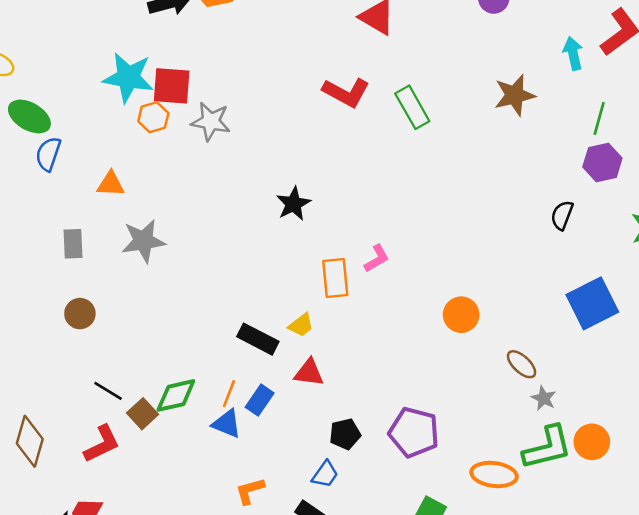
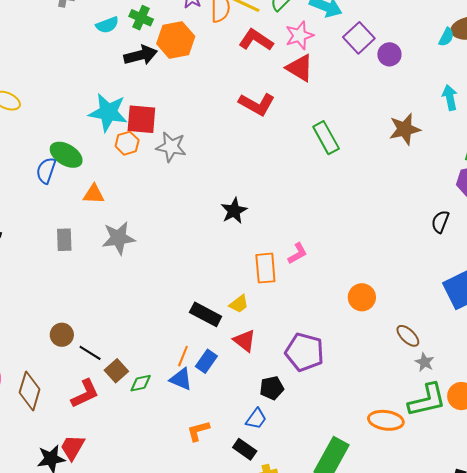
red L-shape: (346, 92) -> (257, 104), moved
green ellipse: (29, 116) -> (66, 155), moved
brown circle: (80, 314) -> (62, 335), moved
red triangle: (309, 373) -> (245, 341), turned 30
green diamond: (176, 395) -> (141, 383), moved, size x0.7
purple pentagon: (414, 432) -> (304, 352), moved

